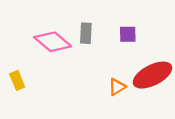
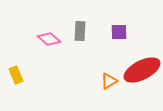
pink diamond: (53, 42) -> (49, 39), size x0.7

